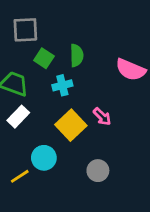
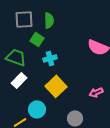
green semicircle: (77, 55) -> (49, 20), moved
pink arrow: (102, 117) -> (96, 92), moved, turned 112

